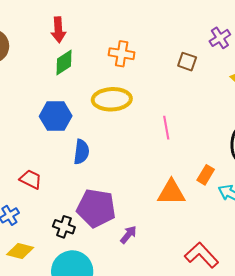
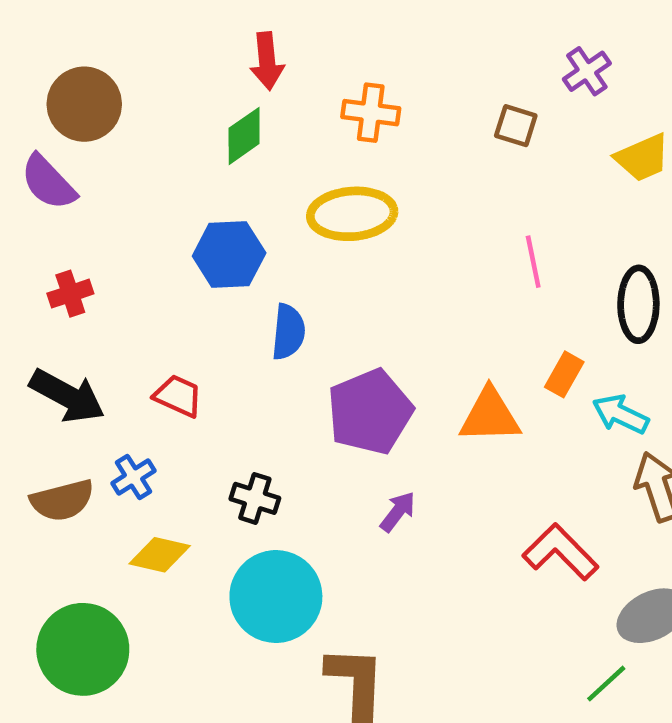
red arrow: (58, 30) -> (267, 61), moved
pink line: (166, 128) -> (533, 262), moved
purple pentagon: (96, 208) -> (370, 412), moved, turned -30

